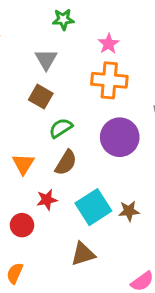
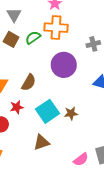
green semicircle: (61, 128) -> (33, 38), moved

